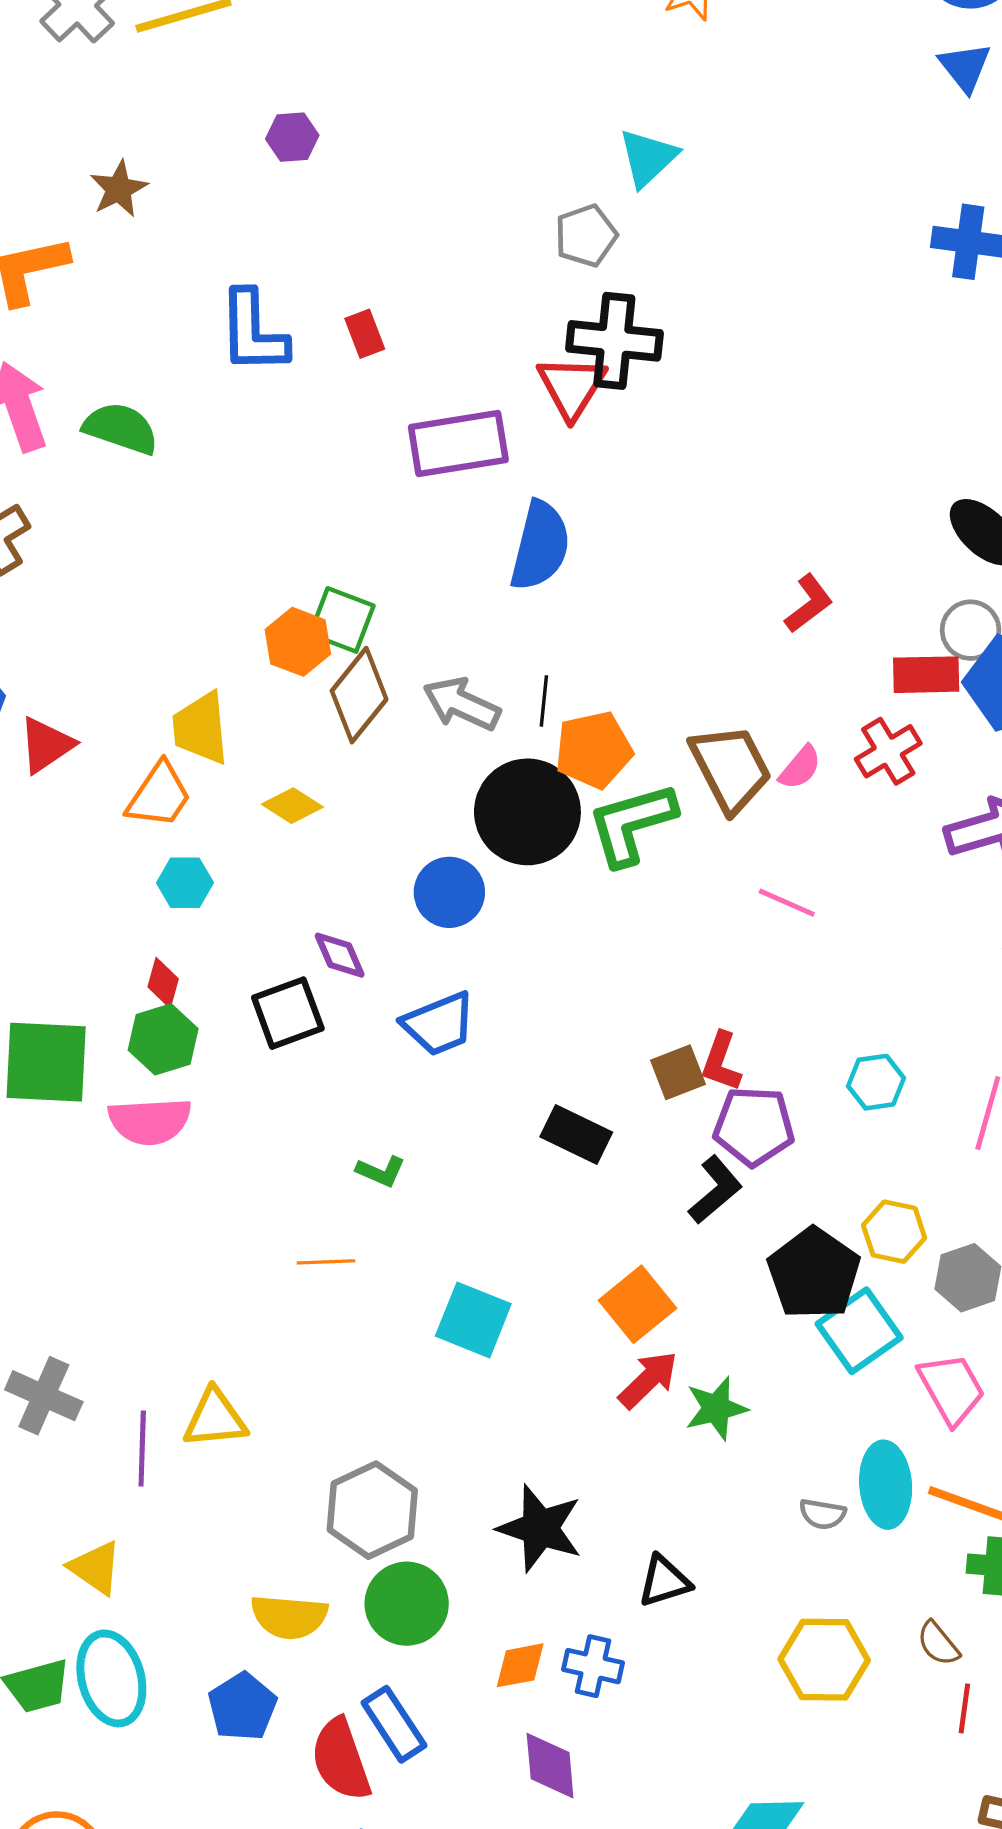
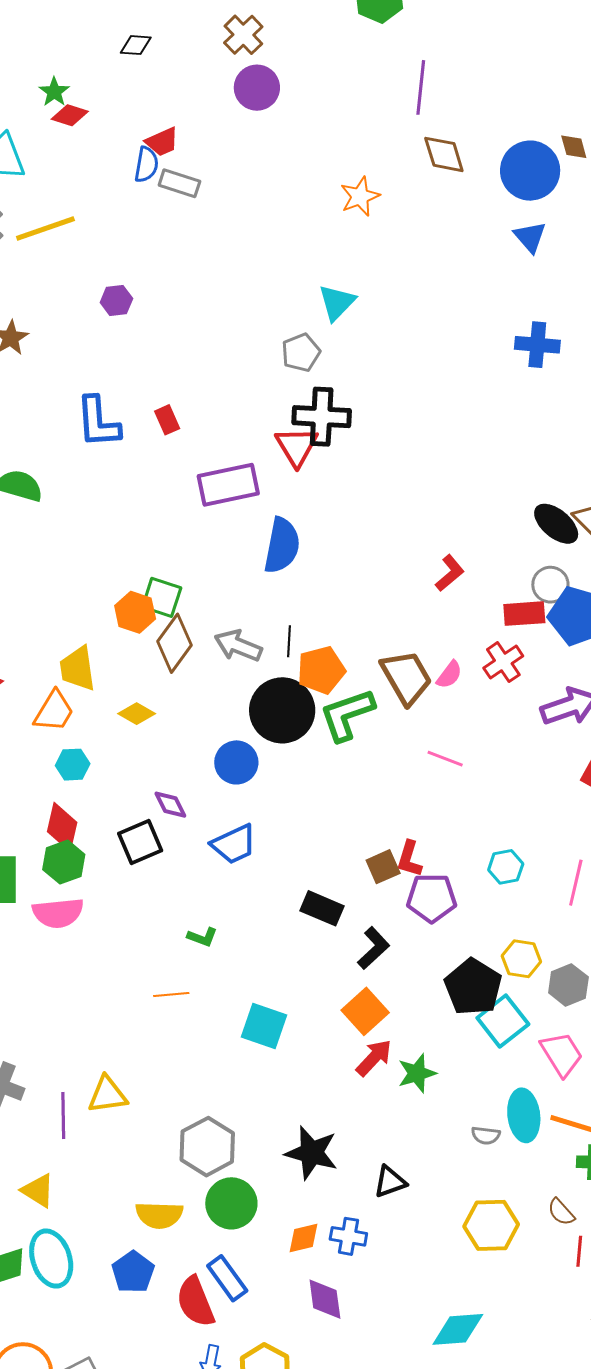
red diamond: (163, 983) -> (62, 827), size x1.6
black L-shape: (715, 1190) -> (373, 948), moved

